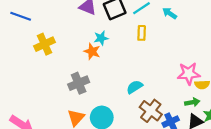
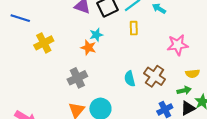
pink star: (189, 74) -> (178, 45), moved
cyan semicircle: (135, 87) -> (130, 79), turned -70
brown cross: (151, 111) -> (155, 76), moved

